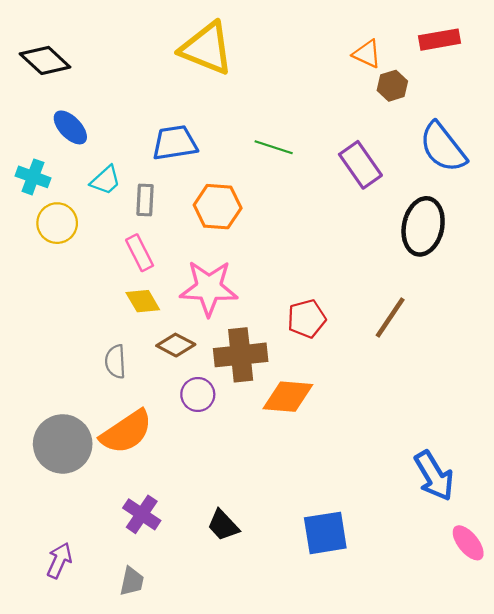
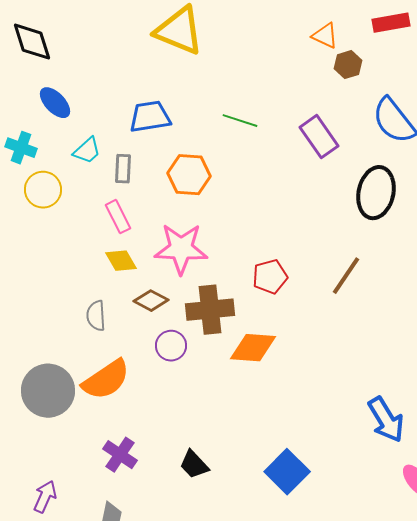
black diamond: (45, 60) -> (32, 42), turned 30
blue square: (325, 533) -> (287, 472), turned -36

